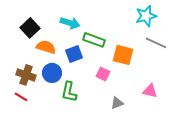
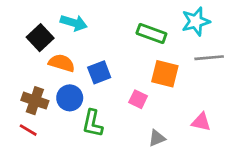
cyan arrow: (70, 23) -> (74, 23), moved
green rectangle: (94, 40) -> (151, 34), moved
gray line: (156, 43) -> (209, 58), turned -30

